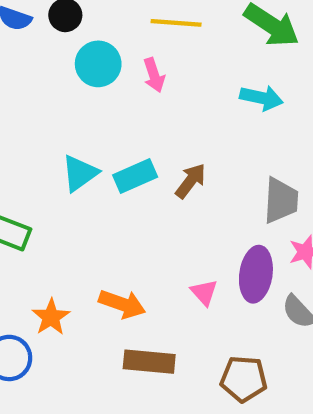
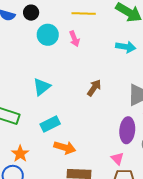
cyan rectangle: (135, 176) -> (50, 124), moved
pink triangle: (204, 292) -> (117, 159), moved
orange star: (51, 317) -> (20, 154), moved

